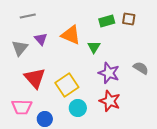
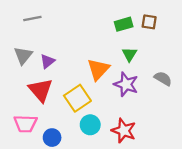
orange triangle: (71, 35) -> (98, 69), moved, turned 50
purple triangle: (41, 39) -> (47, 61), moved, turned 32
green triangle: (94, 47) -> (129, 54), moved
red star: (110, 101) -> (124, 131), moved

